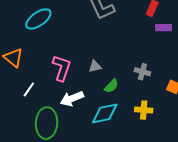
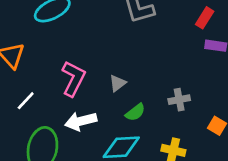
gray triangle: (95, 66) -> (118, 83), turned -32
gray cross: (142, 72) -> (179, 100), turned -35

